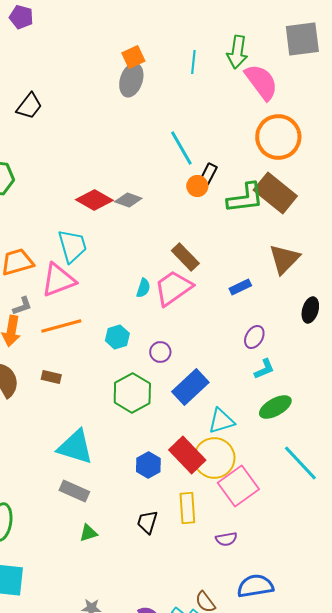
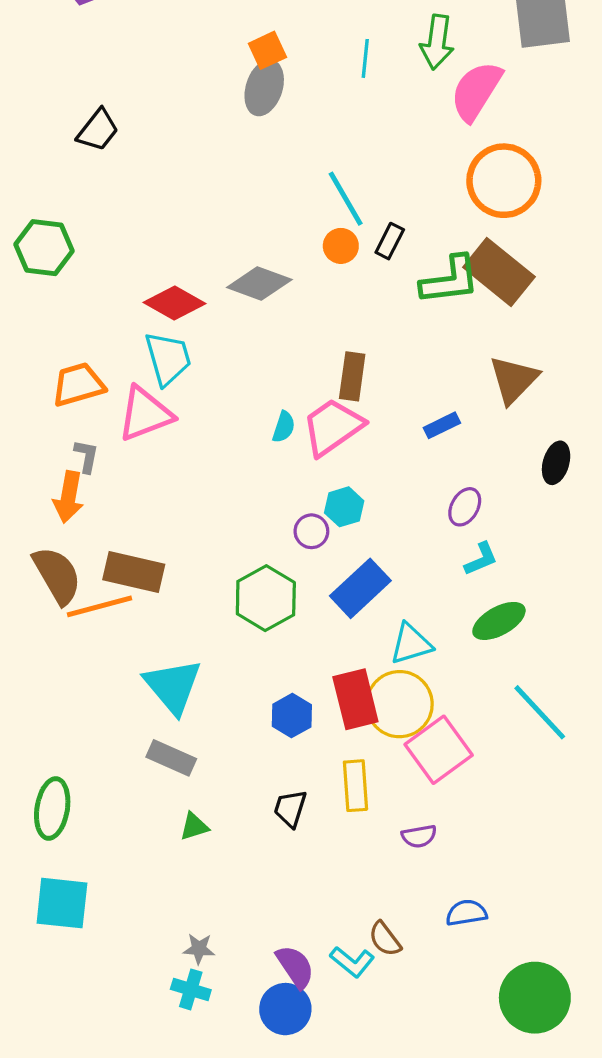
pink semicircle: (261, 82) -> (476, 91), turned -111
orange circle: (197, 186) -> (341, 246), moved
red diamond: (94, 200) -> (174, 303), moved
gray diamond: (128, 200) -> (259, 283), size x1.4
brown rectangle: (185, 257) -> (352, 376), turned 52
gray L-shape: (22, 306) -> (86, 456), turned -60
orange line: (61, 326) -> (99, 606), moved
cyan hexagon: (117, 337) -> (344, 507), moved
brown rectangle: (51, 377) -> (134, 572), size x1.8
cyan triangle: (75, 447) -> (173, 686), turned 33
red rectangle: (187, 455) -> (355, 699), turned 30
blue semicircle: (255, 586) -> (466, 913), size x0.7

